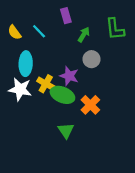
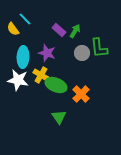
purple rectangle: (66, 16) -> (59, 30), moved, turned -32
green L-shape: (115, 29) -> (99, 48), moved
cyan line: (39, 31) -> (25, 19), moved
purple star: (69, 76) -> (47, 53), moved

